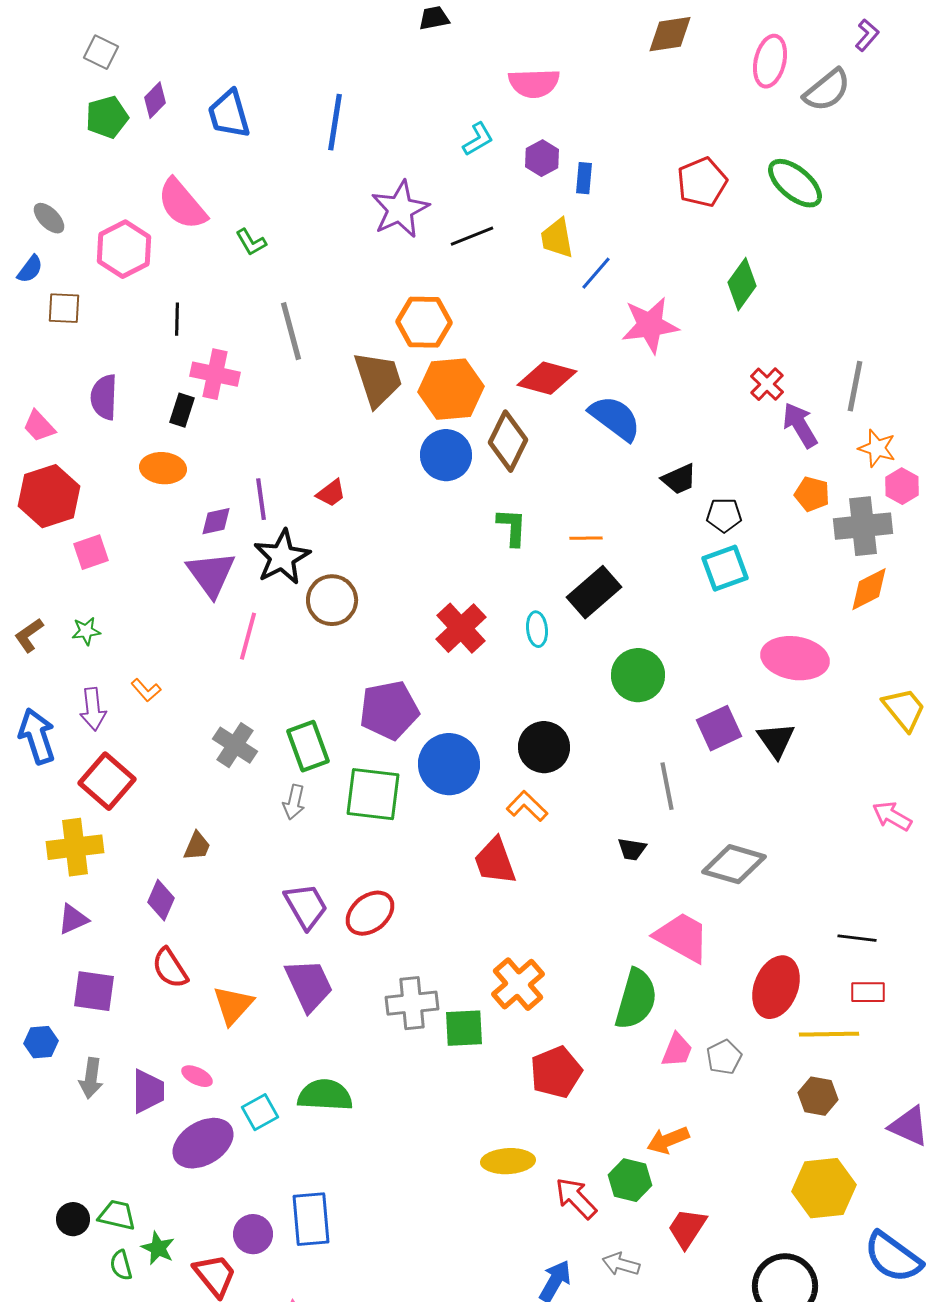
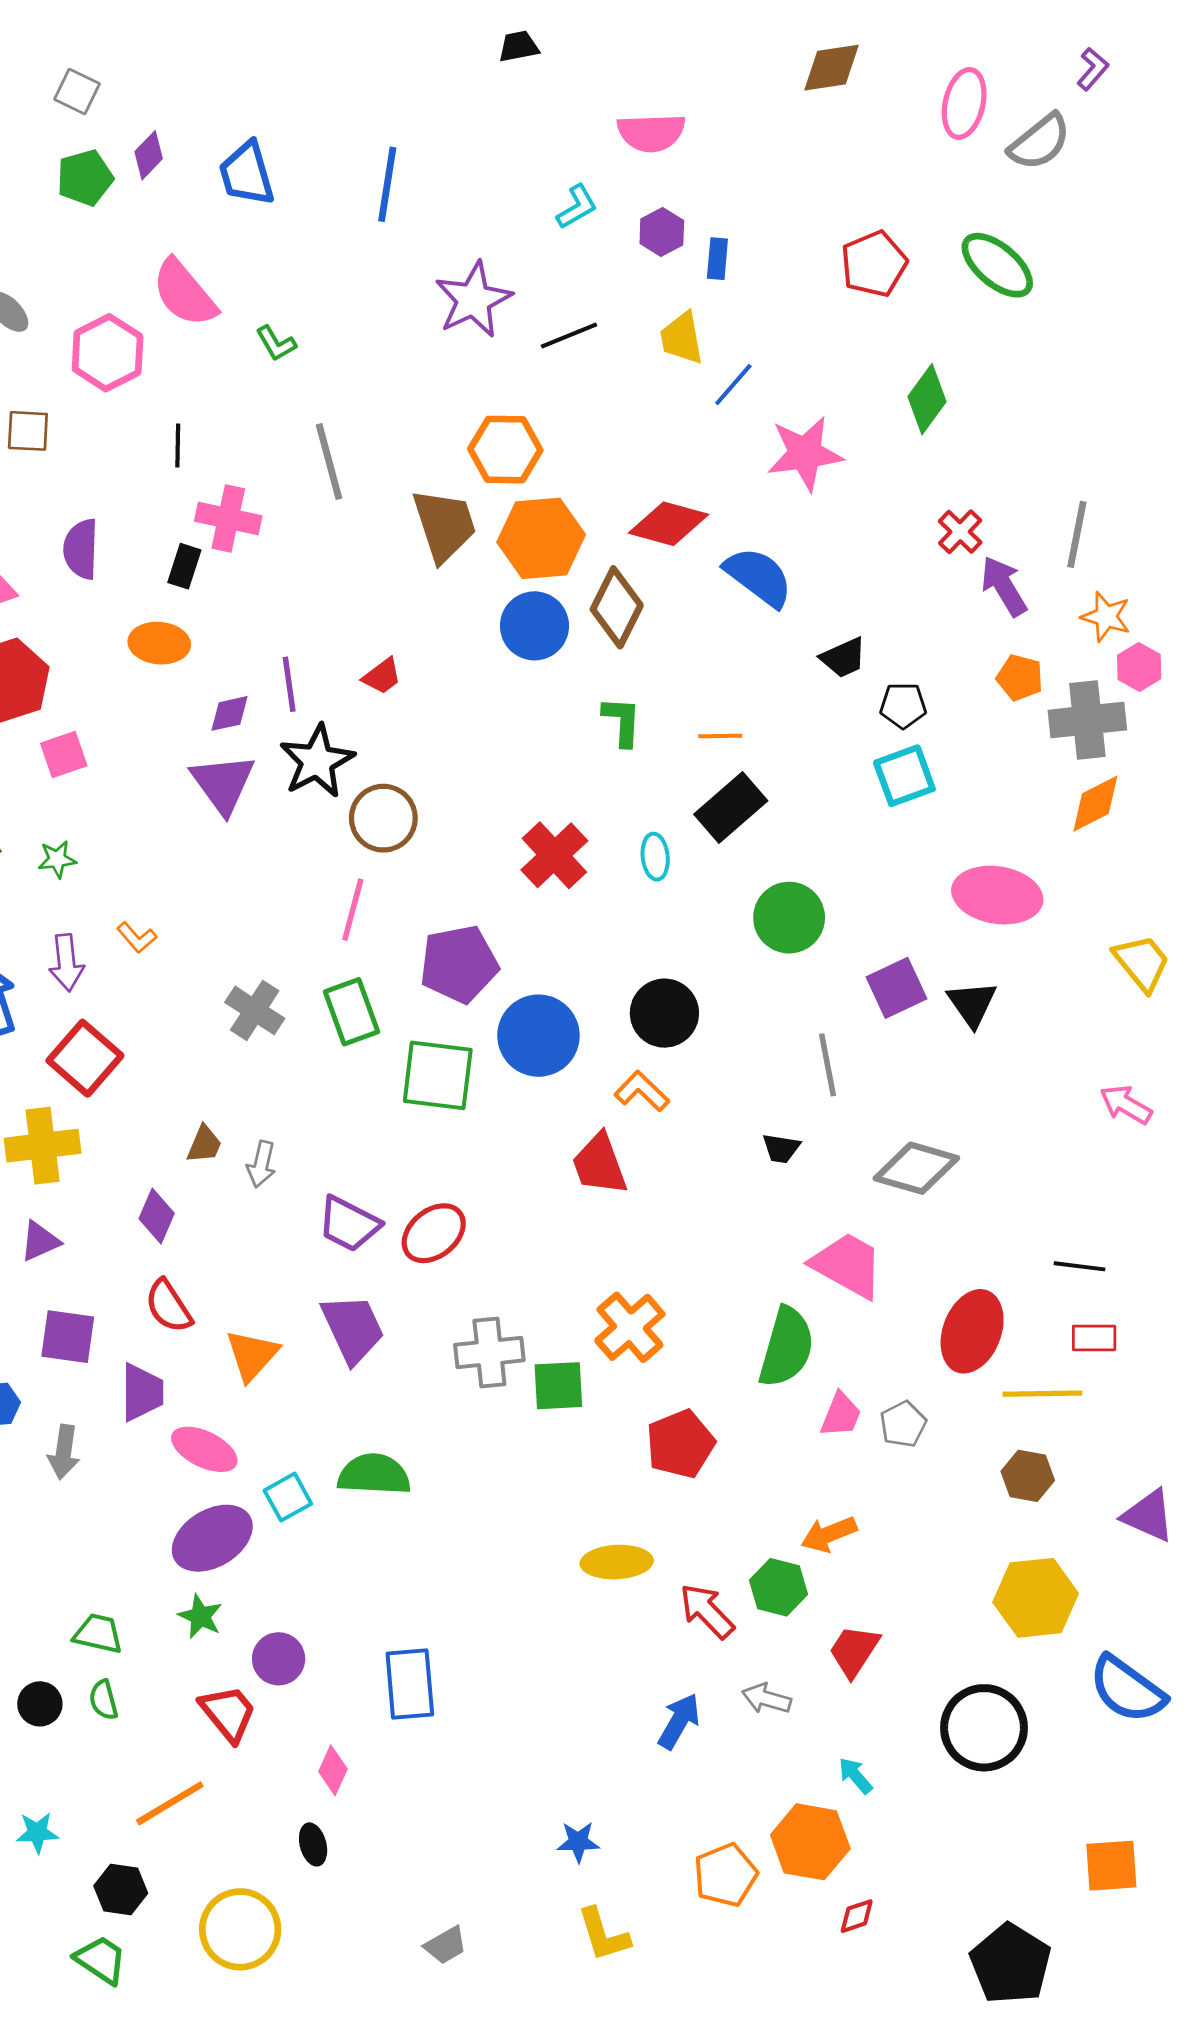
pink line: (248, 636) -> (353, 910), moved
gray arrow: (294, 802) -> (261, 1164), moved
purple trapezoid: (306, 906) -> (349, 1224), turned 147
pink ellipse: (197, 1076) -> (204, 1449), size x1.6
purple trapezoid: (148, 1091) -> (142, 1392), moved
black circle: (73, 1219) -> (40, 1704), moved
blue rectangle: (311, 1219) -> (410, 1684), moved
green star: (158, 1248) -> (200, 1616), moved

